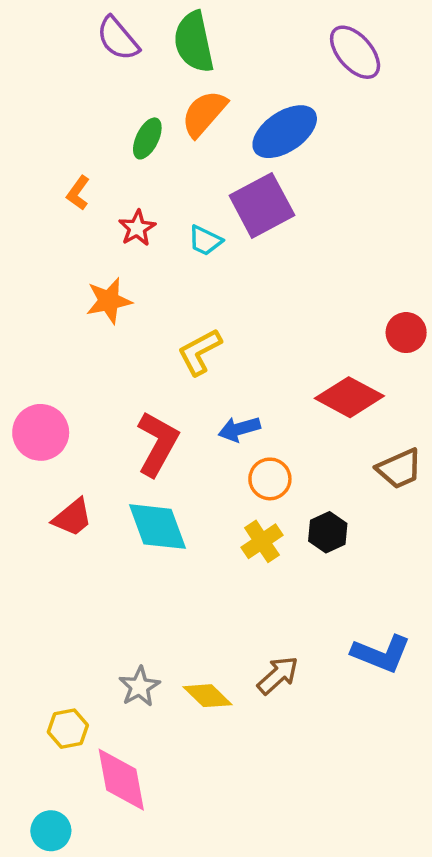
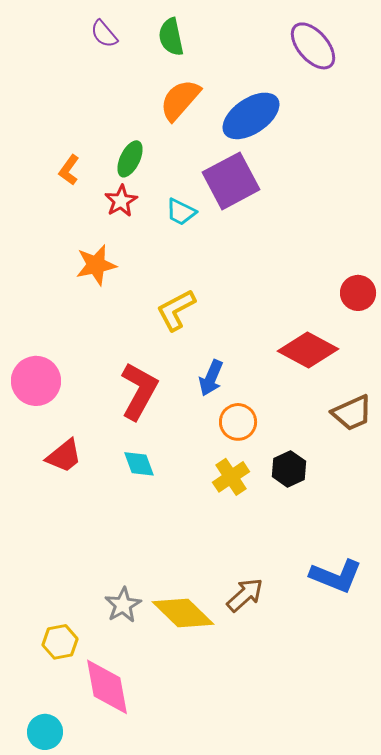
purple semicircle: (118, 39) -> (104, 34), size x0.7
green semicircle: (194, 42) -> (171, 37), size x0.7
green ellipse: (147, 138) -> (130, 159), moved
blue arrow: (239, 429) -> (211, 378), turned -51
cyan diamond: (158, 527) -> (139, 464), size x0.6
yellow diamond: (207, 696) -> (183, 613), size x1.4

